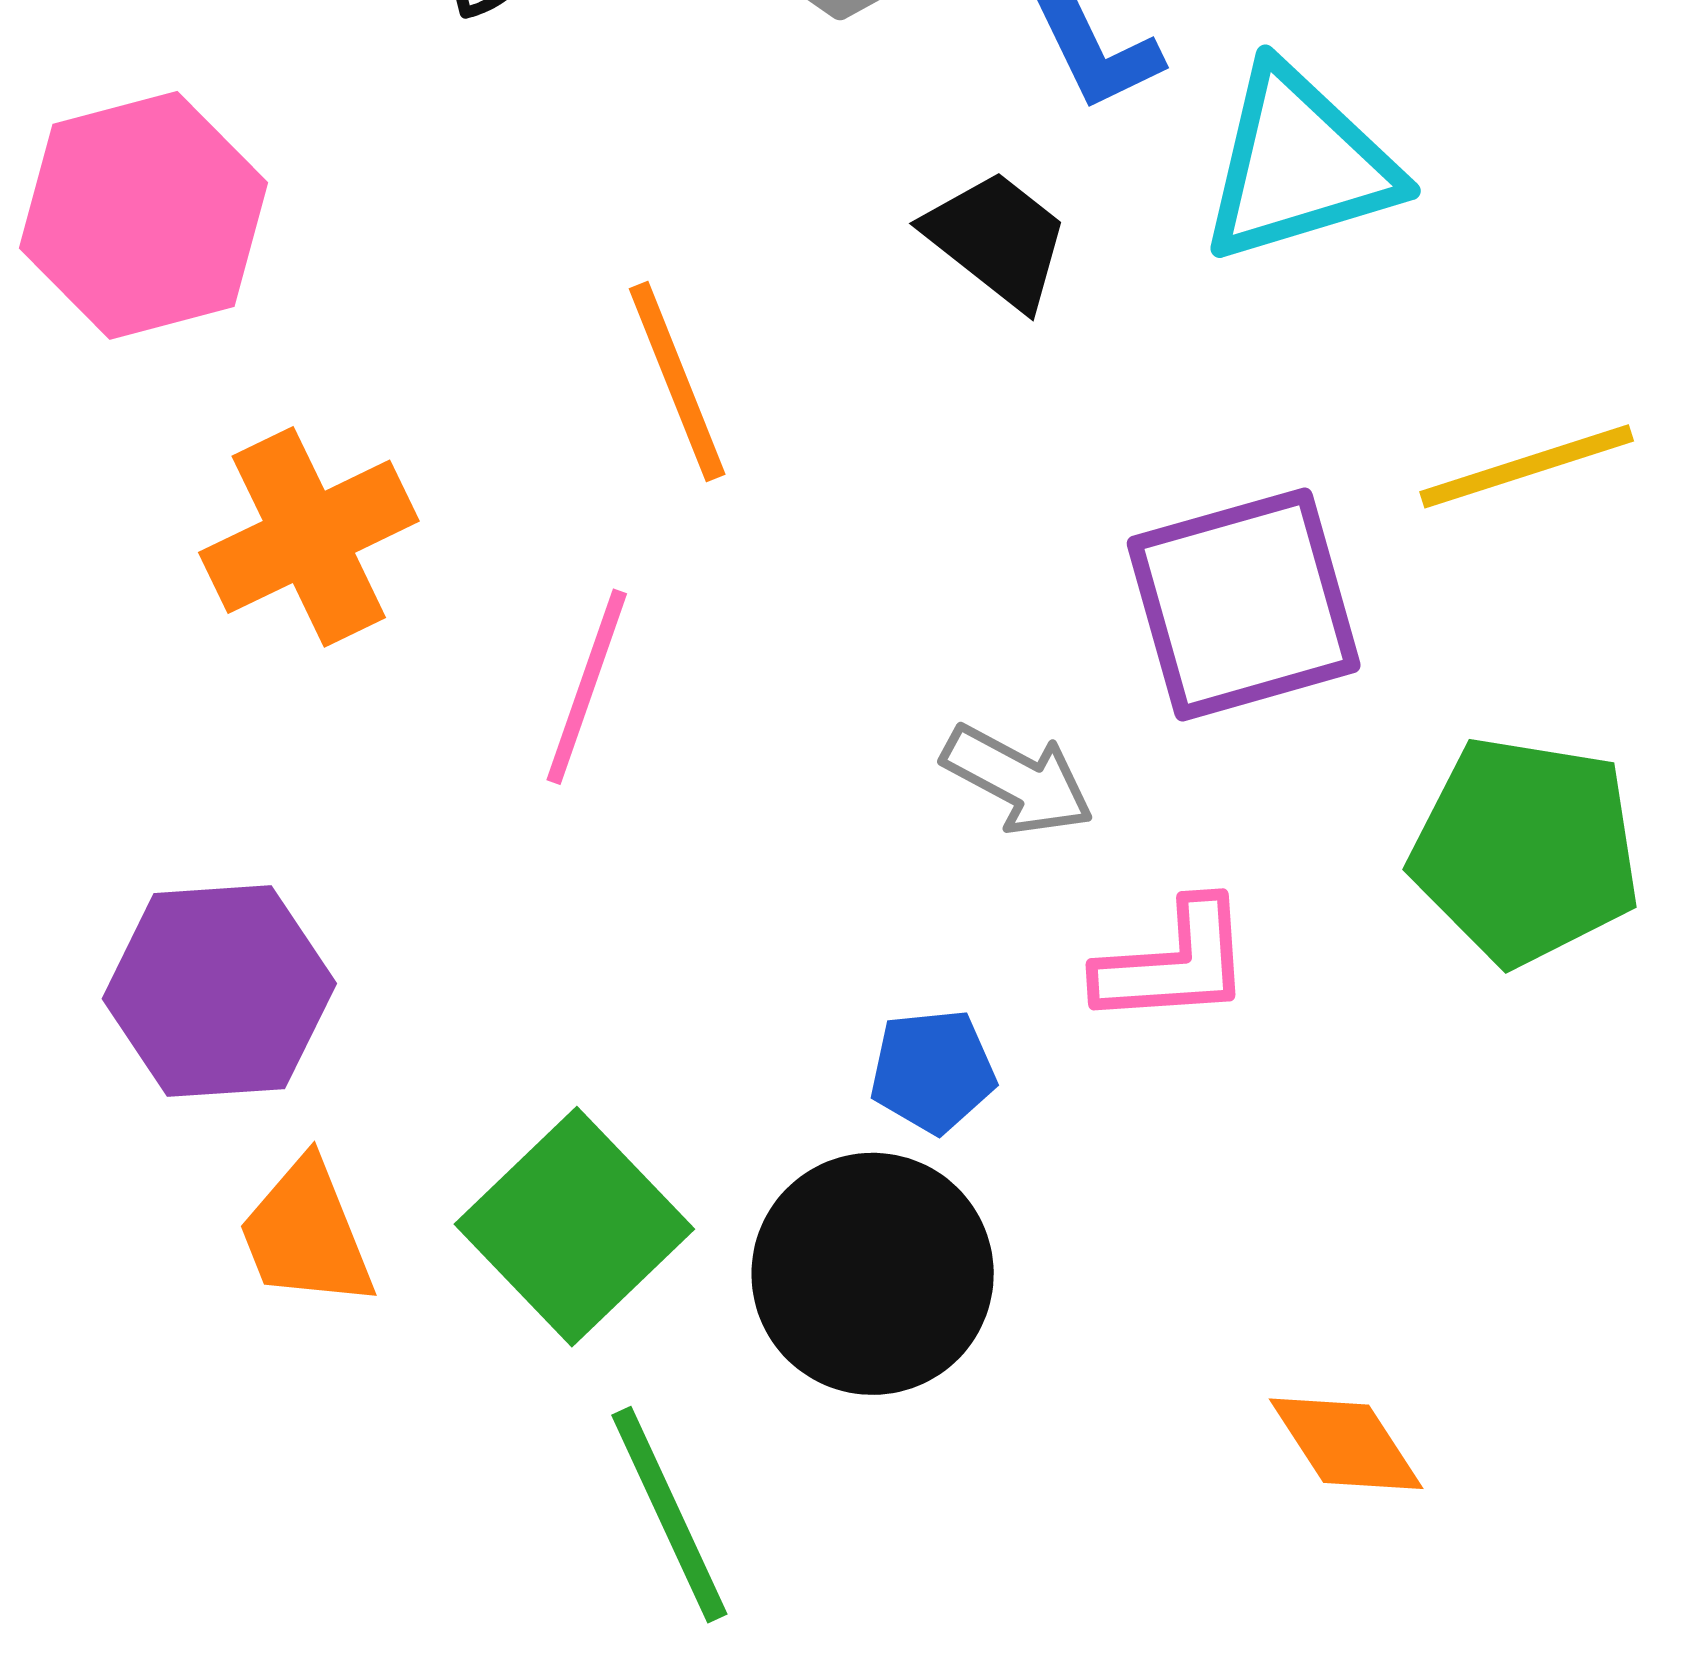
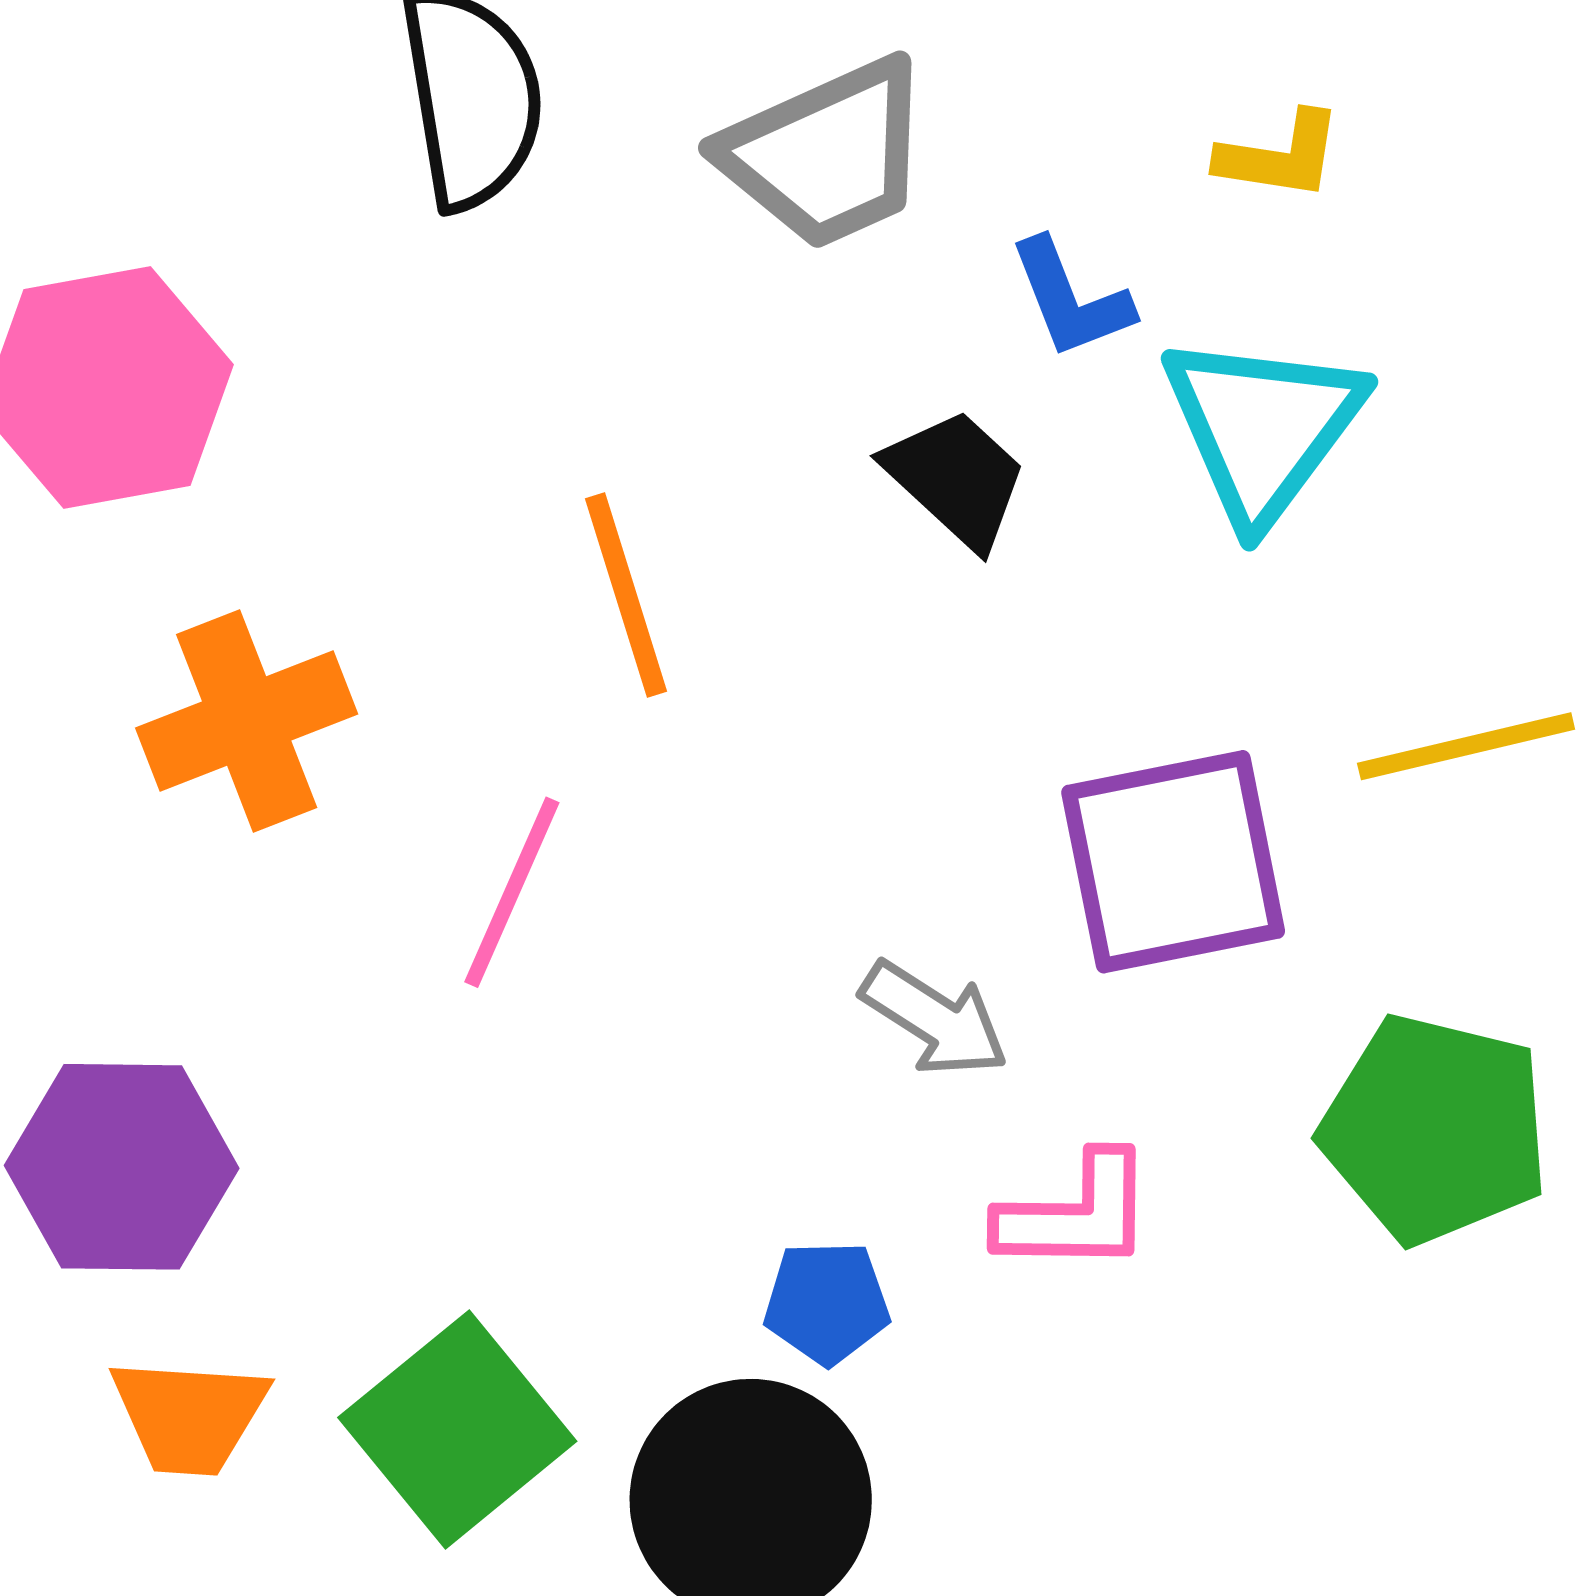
cyan triangle: (1299, 164) -> (1263, 428), turned -41
orange trapezoid: (306, 1234) -> (189, 1416), turned -69

